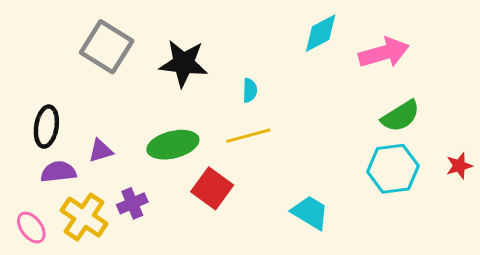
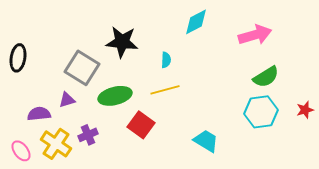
cyan diamond: (321, 33) -> (196, 22), moved
gray square: (107, 47) -> (82, 68), moved
black ellipse: (46, 127) -> (18, 58), moved

